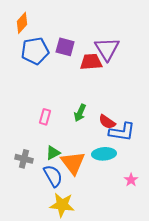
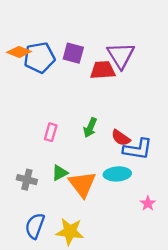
orange diamond: (22, 23) -> (19, 52), moved, turned 70
blue semicircle: (53, 176) -> (35, 226), moved, turned -130

